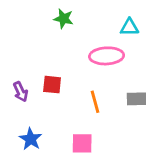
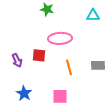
pink ellipse: (107, 56) -> (60, 38), moved

